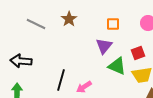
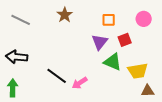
gray line: (36, 24) -> (21, 20), moved
red square: (138, 53) -> (125, 40), moved
black line: (61, 80) -> (57, 76), turned -70

